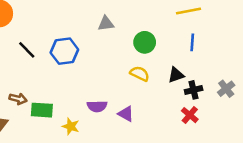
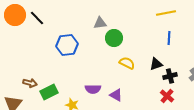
green circle: (145, 42) -> (114, 38), moved
black line: (27, 50) -> (37, 18), moved
green rectangle: (42, 110) -> (49, 92), turned -30

